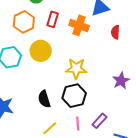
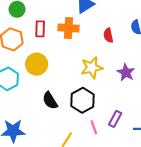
red semicircle: (115, 32) -> (108, 35), moved
yellow star: (76, 69) -> (92, 68), moved
black semicircle: (44, 99) -> (50, 101), moved

